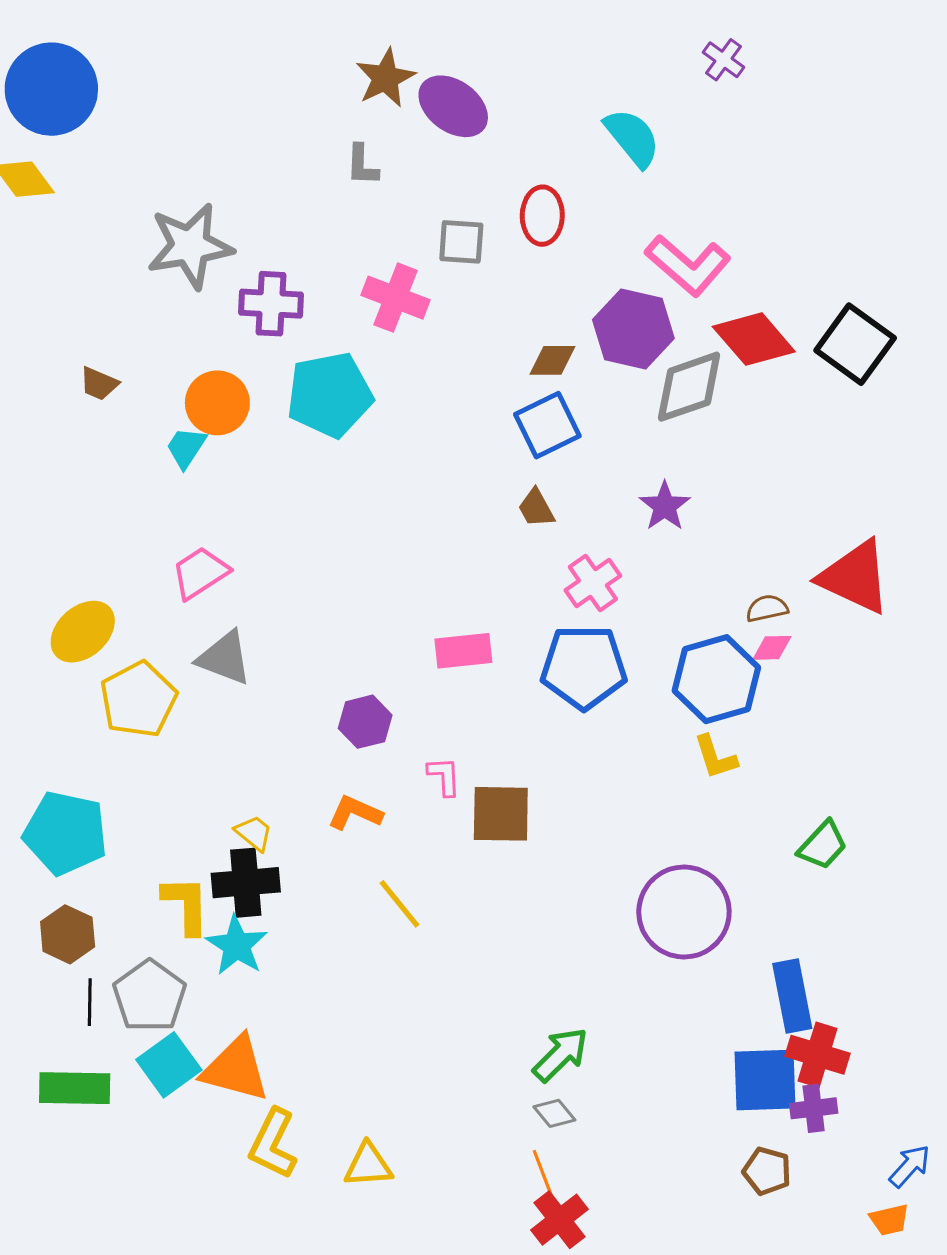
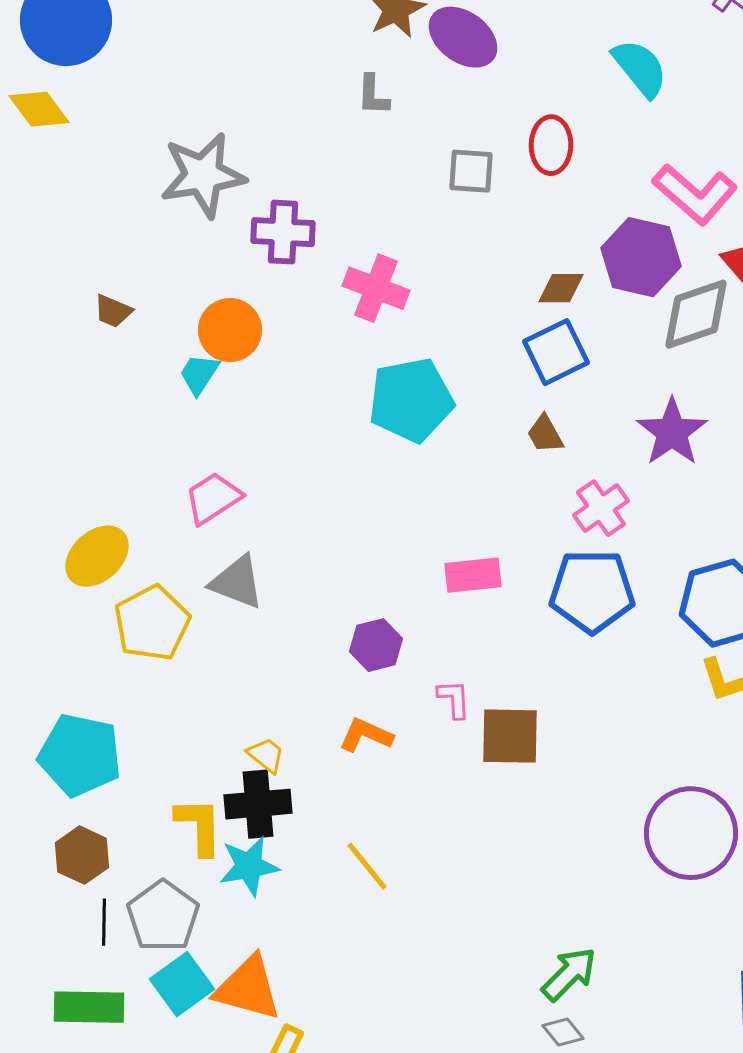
pink cross: (395, 298) -> (376, 288), moved
cyan pentagon: (330, 395) -> (411, 400), moved
purple star: (665, 506) -> (672, 432), size x1.4
yellow line: (400, 904) -> (367, 866), moved
cyan star: (237, 945) -> (249, 866), turned 30

